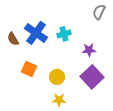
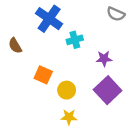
gray semicircle: (99, 12) -> (116, 14), turned -91
blue cross: (36, 33) -> (49, 19), moved
orange square: (29, 69) -> (43, 75), moved

